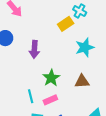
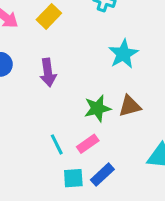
yellow rectangle: (66, 24) -> (49, 16), moved
green star: (51, 78) -> (97, 108), moved, turned 30

